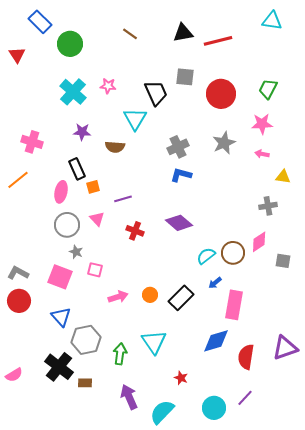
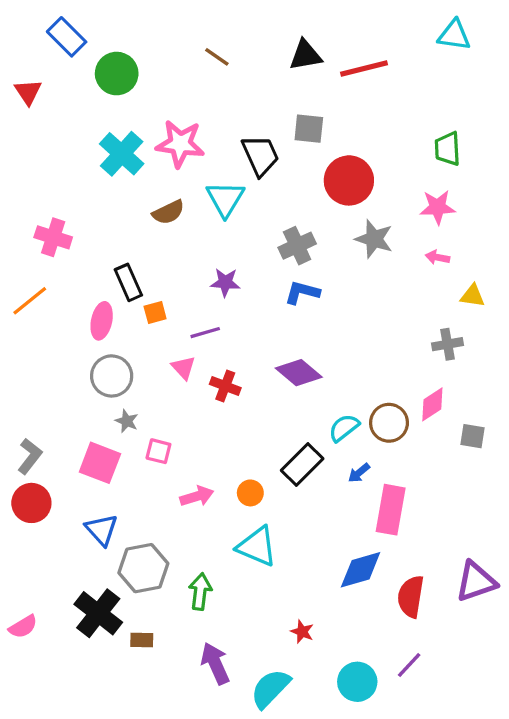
pink star: (108, 86) -> (180, 144), size x1.8
green trapezoid: (268, 89) -> (448, 149), turned -30
red circle: (221, 94) -> (349, 180), moved
purple star: (82, 132) -> (225, 282), moved
gray star: (224, 143) -> (374, 239), turned -30
brown semicircle: (115, 147) -> (168, 212), moved, turned -30
pink triangle: (97, 219) -> (183, 368), moved
gray L-shape: (18, 273) -> (30, 456), turned 100
black rectangle: (181, 298) -> (302, 465), moved
cyan triangle: (154, 342) -> (257, 546), moved, turned -32

